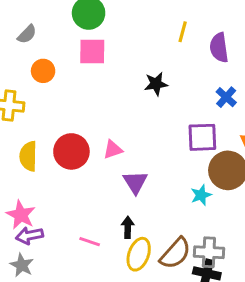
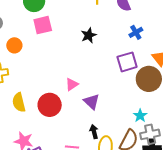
blue cross: (226, 97) -> (136, 32), turned 32
red circle: (71, 151) -> (50, 105), moved
cyan star: (201, 195) -> (140, 116), moved

